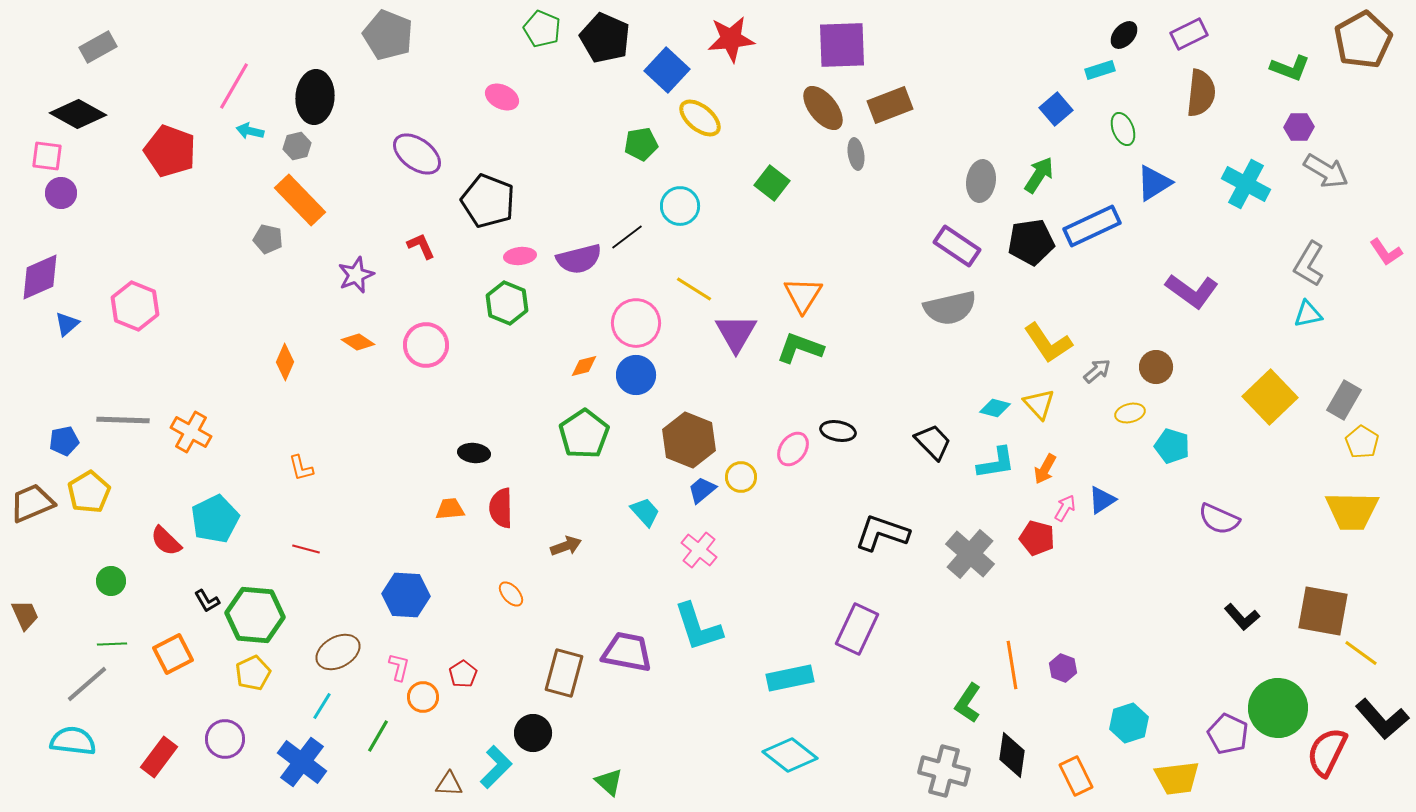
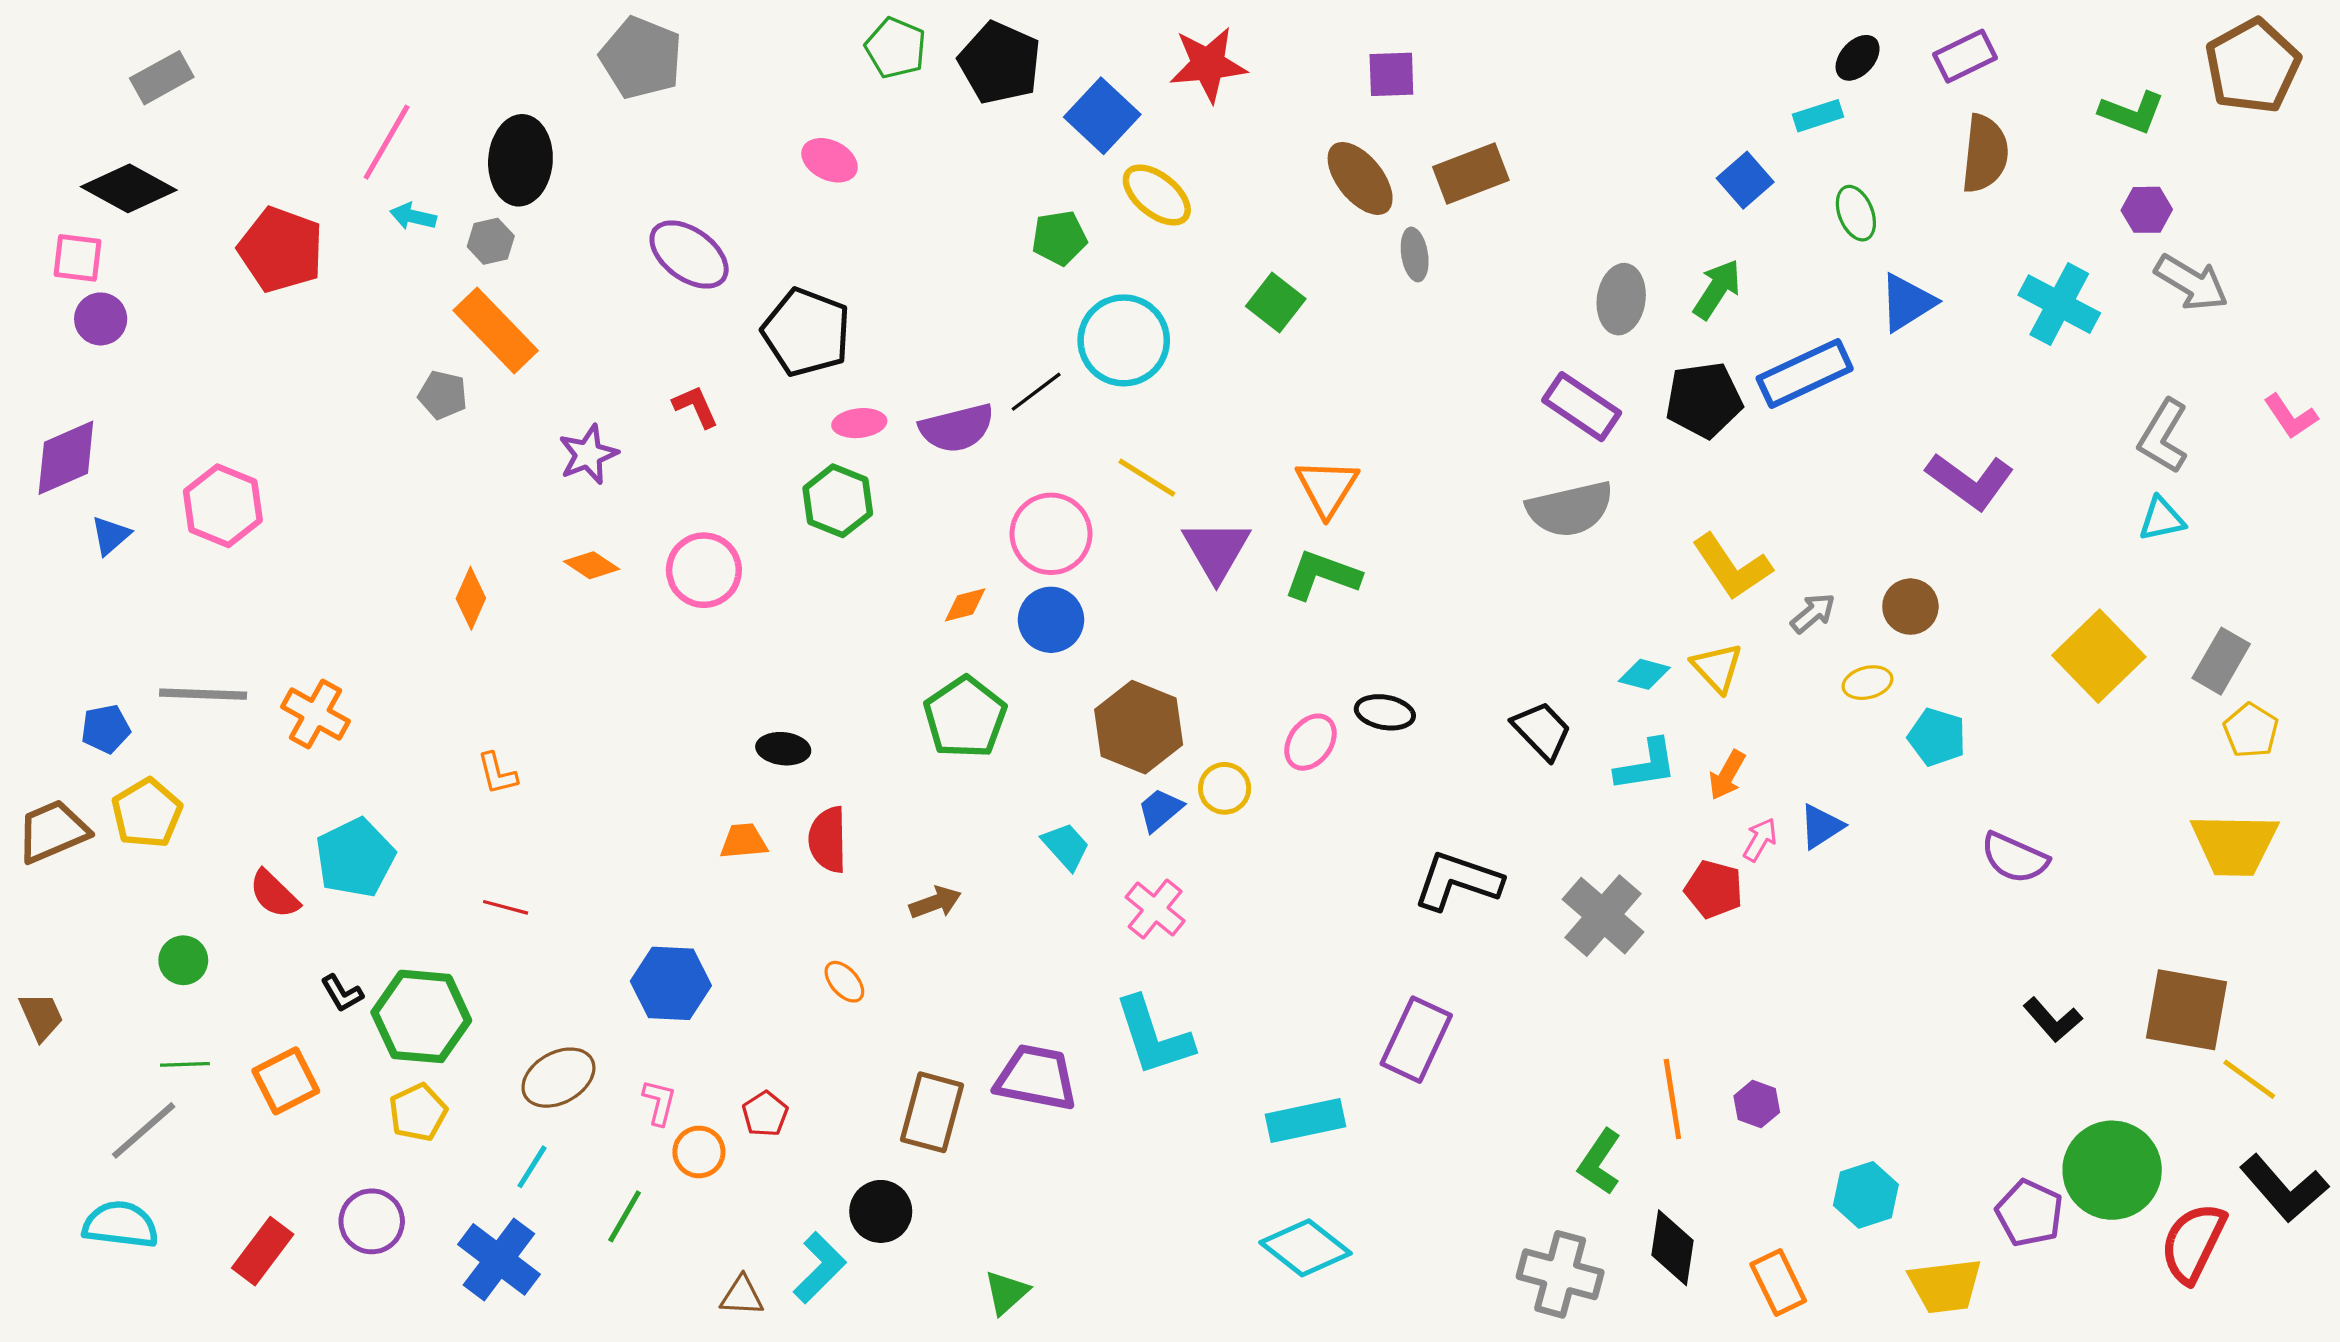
purple square: (842, 45) -> (1391, 74), size x0.6
cyan circle: (680, 206) -> (1124, 340), size x1.4
green triangle: (609, 782) -> (1006, 1292), turned 36

